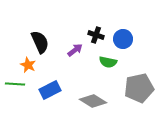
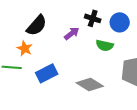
black semicircle: (40, 42) -> (37, 25), turned 65

